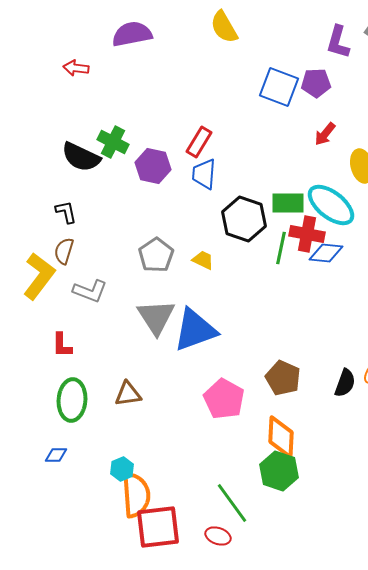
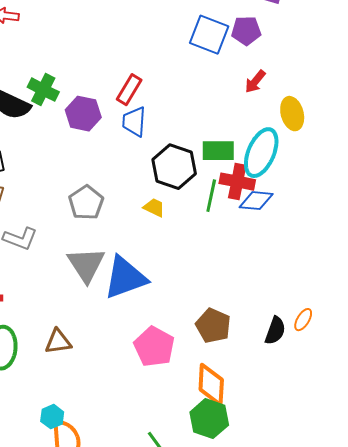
cyan ellipse: (331, 205) -> (261, 153), turned 75
yellow trapezoid: (203, 260) -> (154, 208), moved

